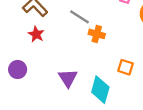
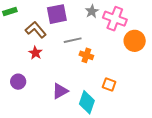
gray line: (79, 17) -> (73, 40), turned -48
purple triangle: (68, 78) -> (60, 91), turned 30

